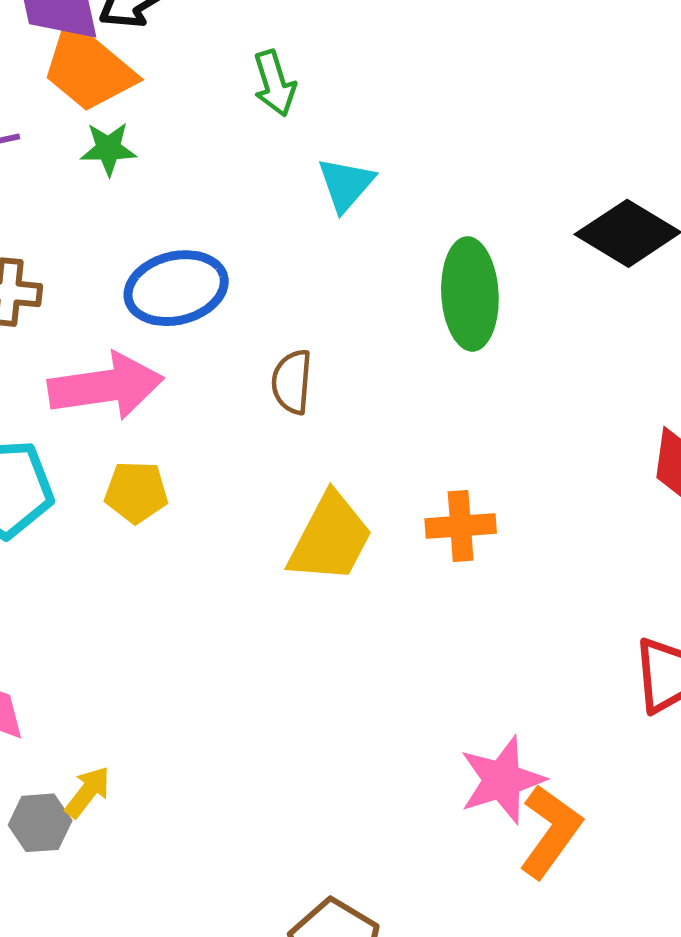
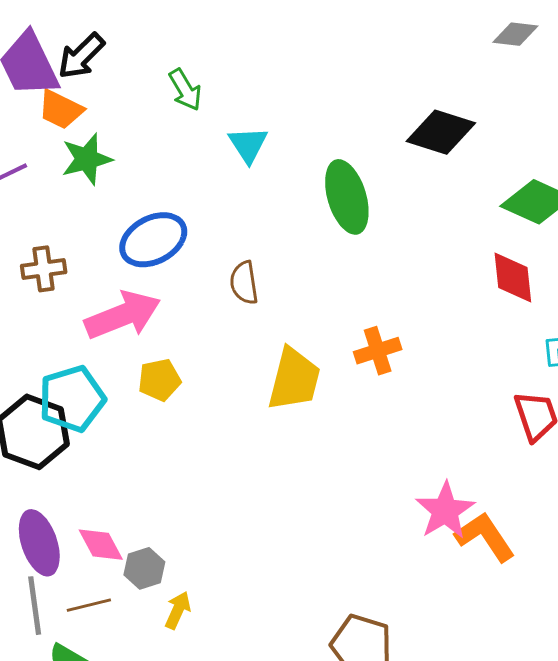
orange trapezoid: (88, 68) -> (61, 109), size x0.7
green star: (108, 149) -> (87, 159), size x1.4
yellow arrow: (88, 792) -> (178, 610), moved
gray hexagon: (40, 823) -> (144, 568), moved
orange L-shape: (550, 831) -> (485, 537), turned -56

